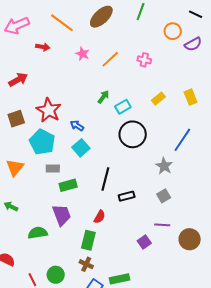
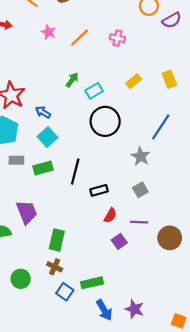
green rectangle: (68, 185) -> (43, 168), moved
red semicircle: (100, 217) -> (110, 215), moved

